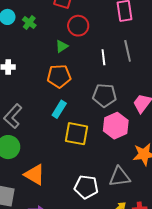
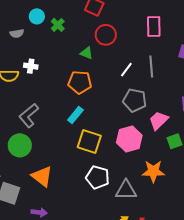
green triangle: (62, 46) -> (87, 53), turned 48
white line: (103, 57) -> (126, 70), turned 35
gray pentagon: (104, 95) -> (135, 100), moved
white pentagon: (86, 187) -> (98, 177), moved

